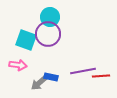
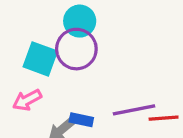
pink arrow: (18, 65) -> (27, 100), turned 144

